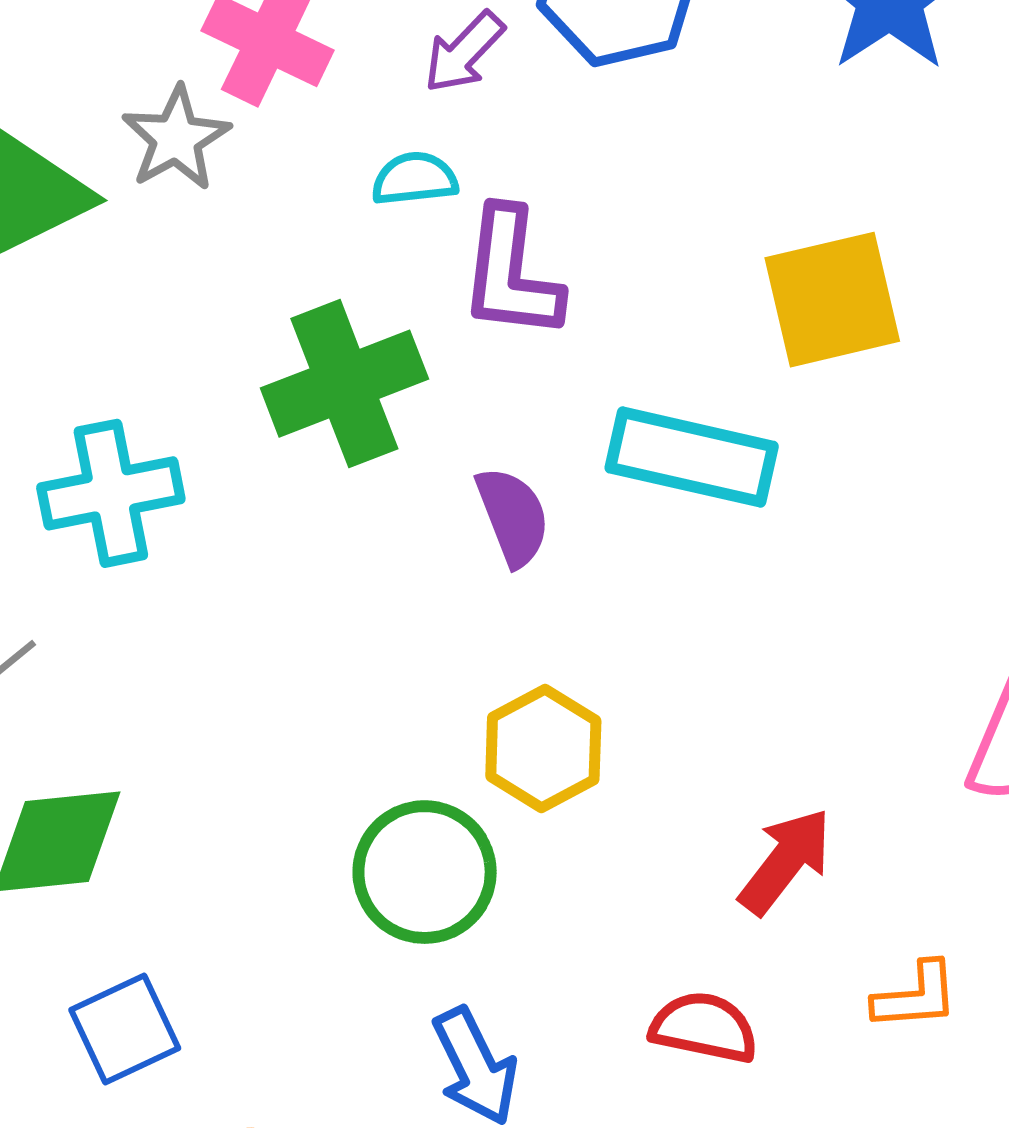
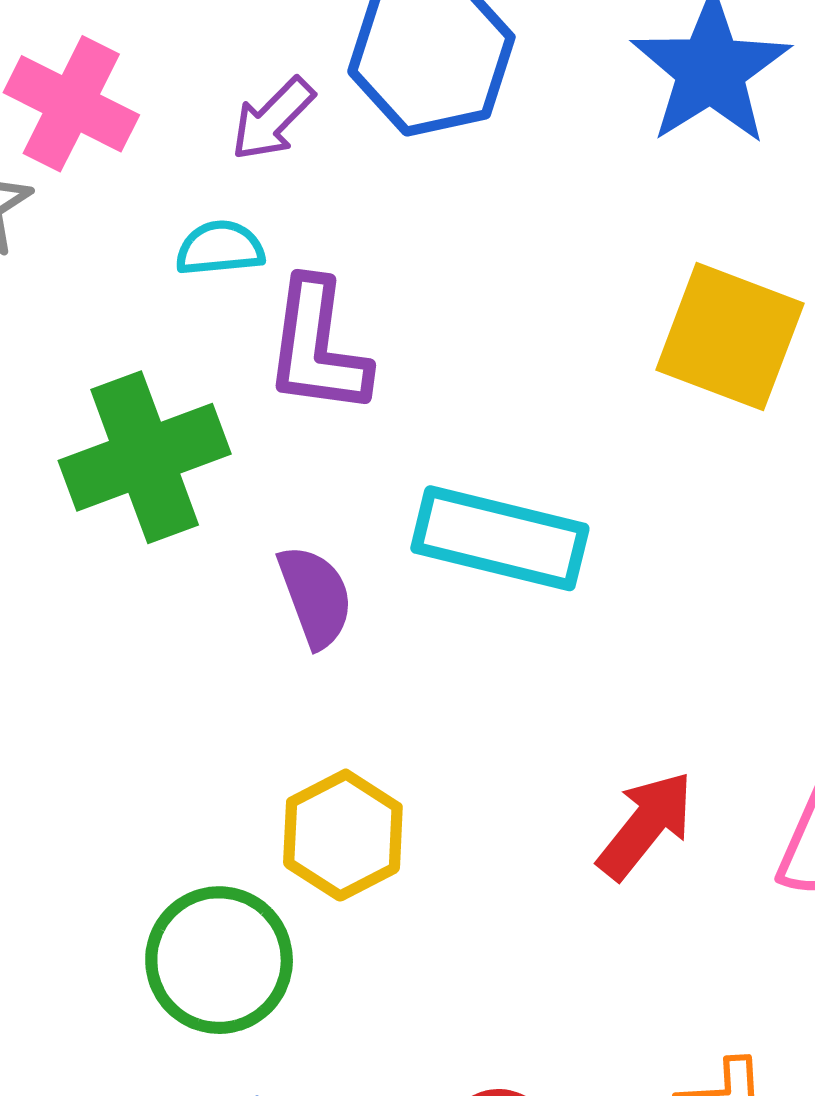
yellow square: (832, 300) -> (730, 337), moved, turned 33
red arrow: (785, 861) -> (646, 825), moved

